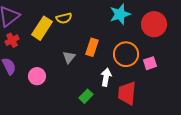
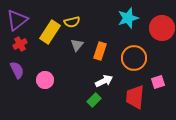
gray triangle: (69, 57) -> (77, 45), moved
pink square: (150, 63) -> (158, 82), moved
white arrow: (106, 77) -> (104, 81), moved, turned 54

